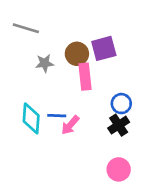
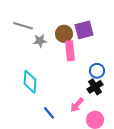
gray line: (26, 28) -> (23, 26), moved
blue line: (57, 116) -> (49, 113), moved, turned 48
pink arrow: (70, 125) -> (77, 105), moved

